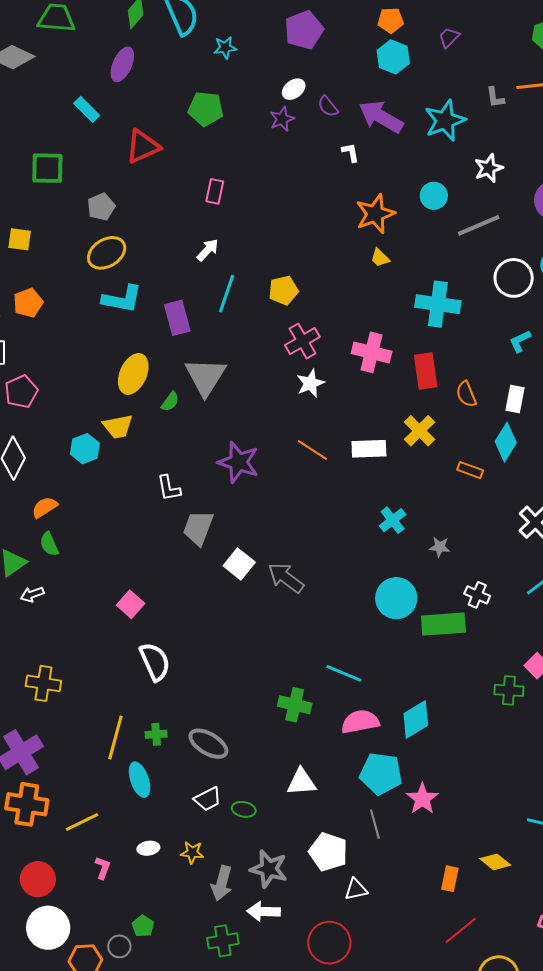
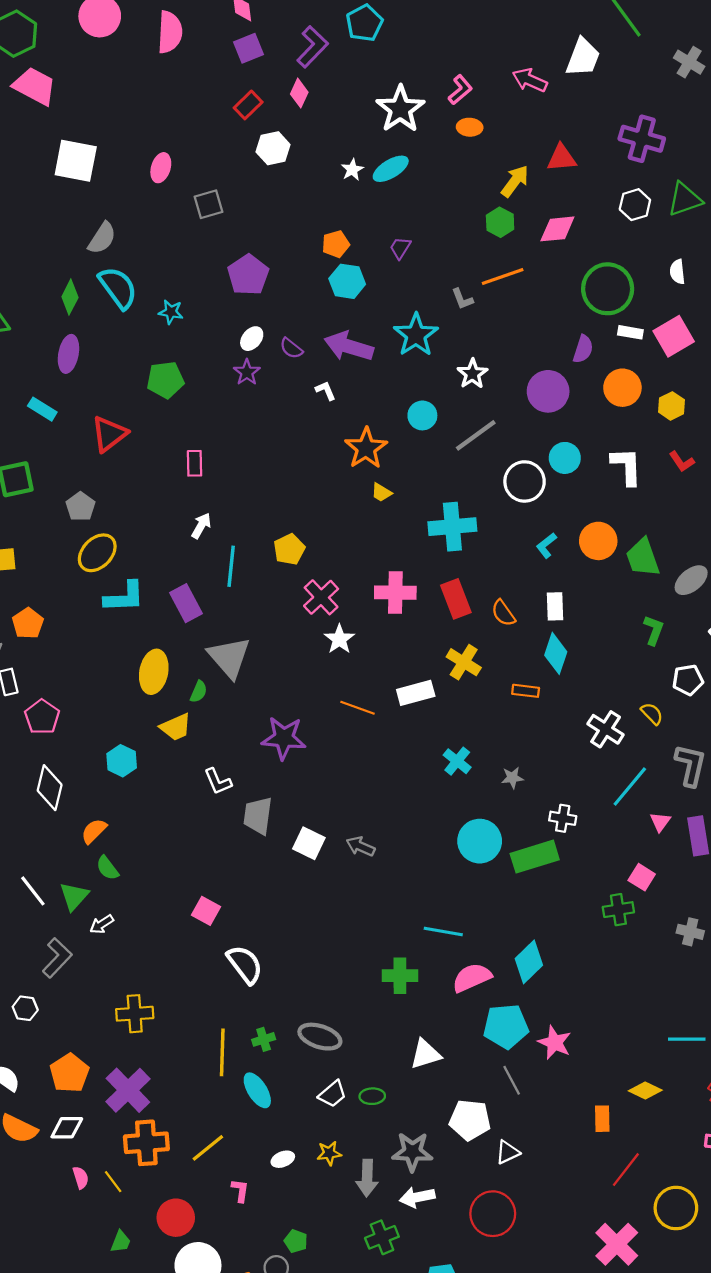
cyan star: (225, 48) -> (171, 312), turned 30
yellow trapezoid: (118, 426) -> (176, 727), moved
gray arrow: (286, 578) -> (360, 846), size x0.7

